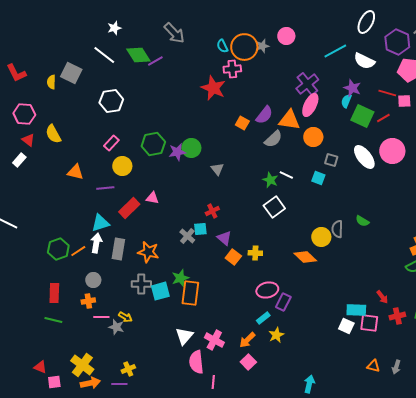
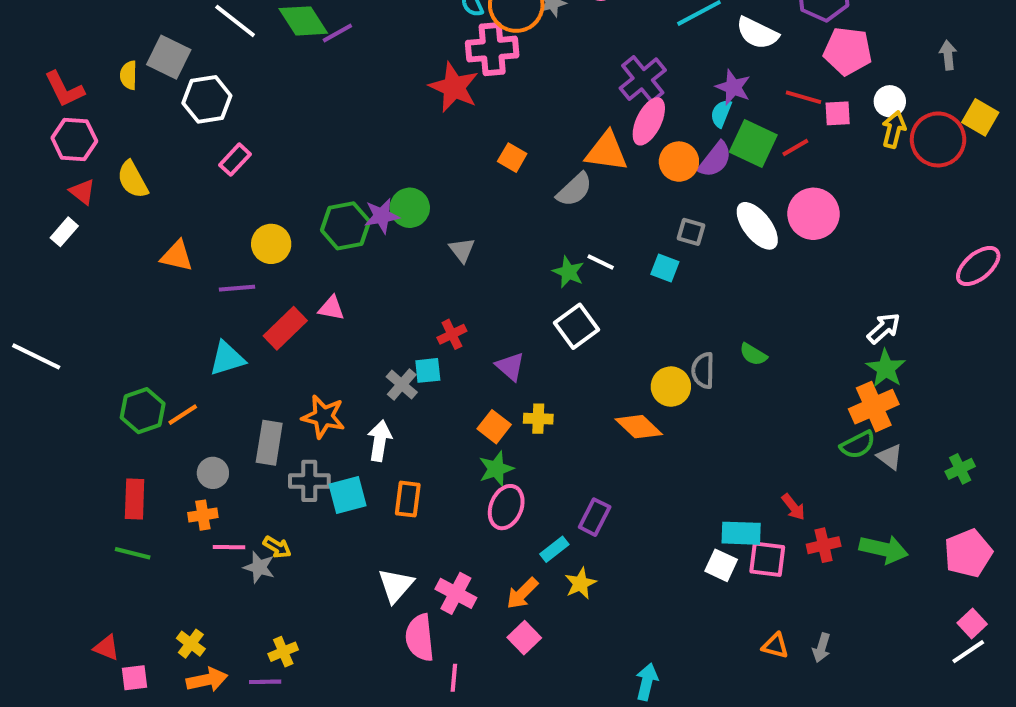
pink cross: (232, 69) -> (492, 49), size x1.4
red L-shape: (16, 73) -> (64, 89), moved
white hexagon: (111, 101) -> (207, 99), moved
purple semicircle: (264, 115) -> (715, 160), moved
orange circle: (313, 137) -> (679, 162), moved
pink rectangle: (111, 143) -> (235, 160), moved
green hexagon: (153, 144) -> (345, 226), moved
purple triangle: (224, 238) -> (510, 366), moved
white arrow: (96, 243) -> (380, 441), moved
gray rectangle: (118, 249) -> (269, 443), moved
green star: (180, 278) -> (496, 469), moved
pink ellipse: (267, 290) -> (506, 507), moved, turned -55
orange rectangle: (190, 293) -> (408, 499), size x0.7
yellow cross: (82, 365) -> (191, 644), size x0.6

